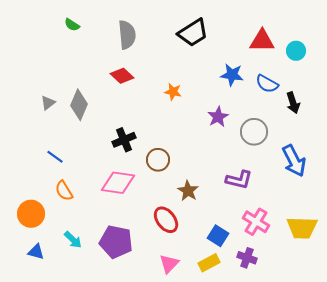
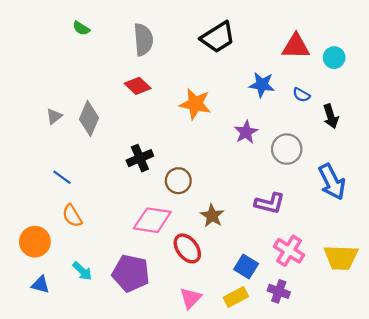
blue semicircle: (267, 84) -> (301, 95), size x0.7
orange star: (173, 92) -> (195, 104), size x1.6
pink diamond: (118, 183) -> (152, 220), moved

